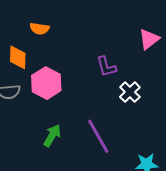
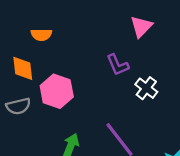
pink triangle: (149, 39) -> (141, 27), moved

